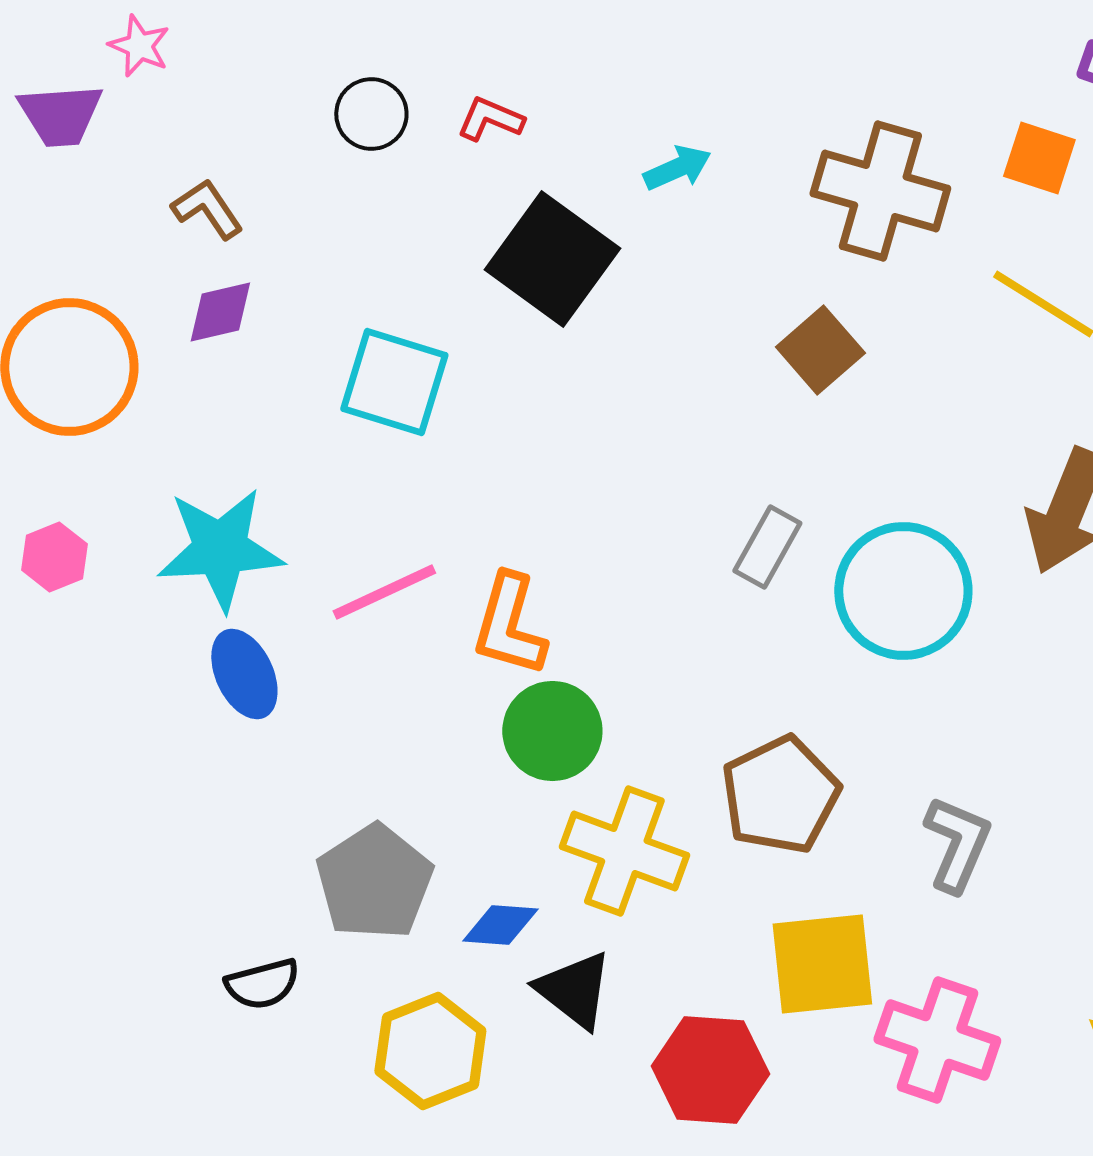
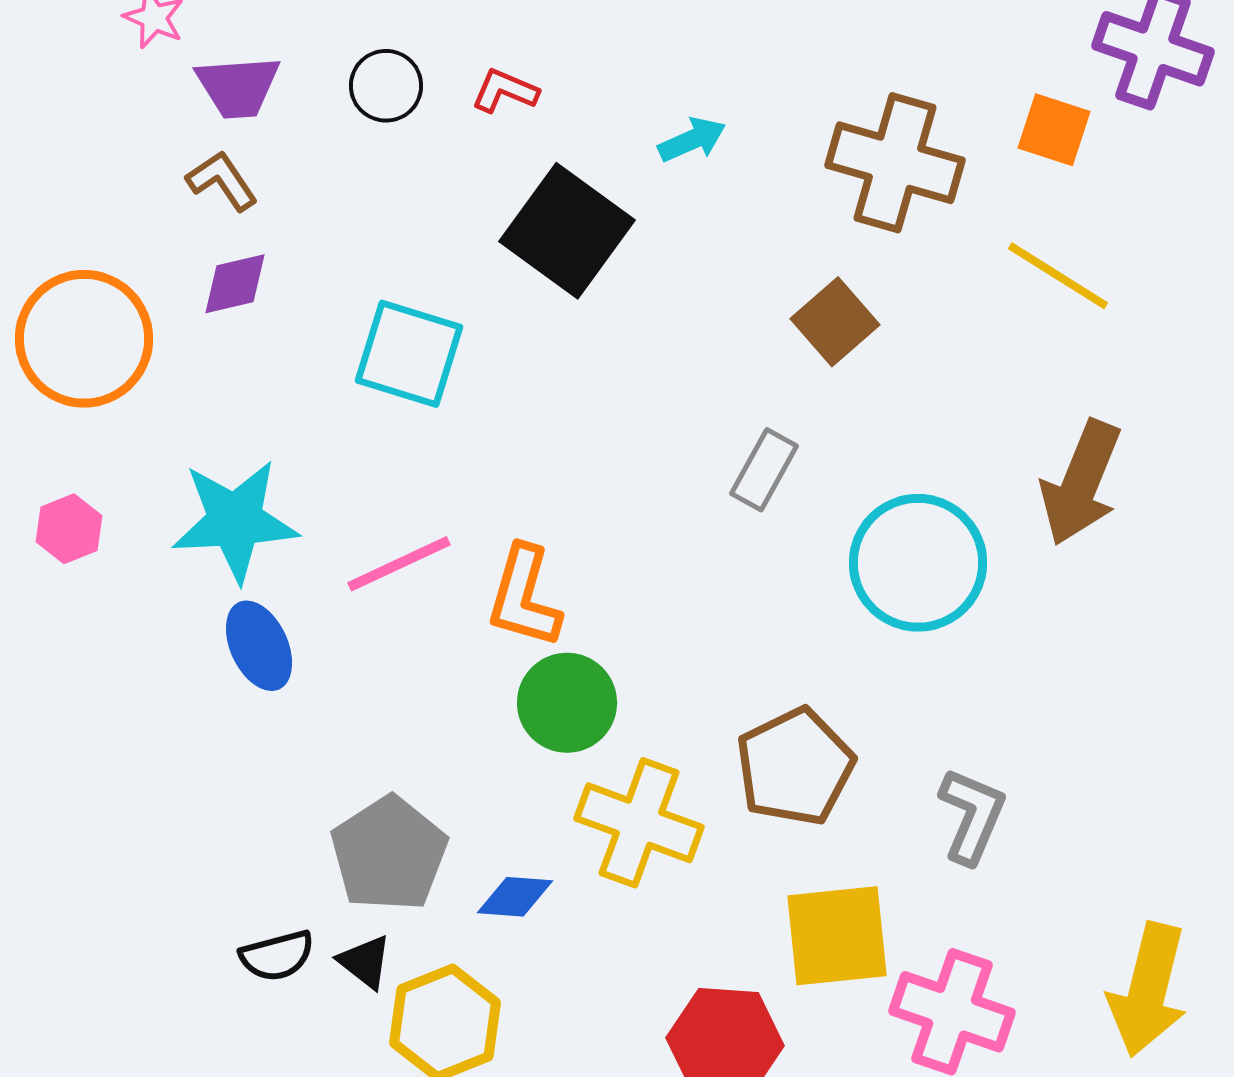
purple trapezoid: (60, 115) -> (238, 87), moved
gray rectangle: (767, 547) -> (764, 470), moved
black triangle: (574, 990) -> (365, 962), moved, size x0.7

